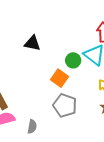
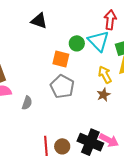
orange square: (60, 78) -> (61, 59), turned -30

